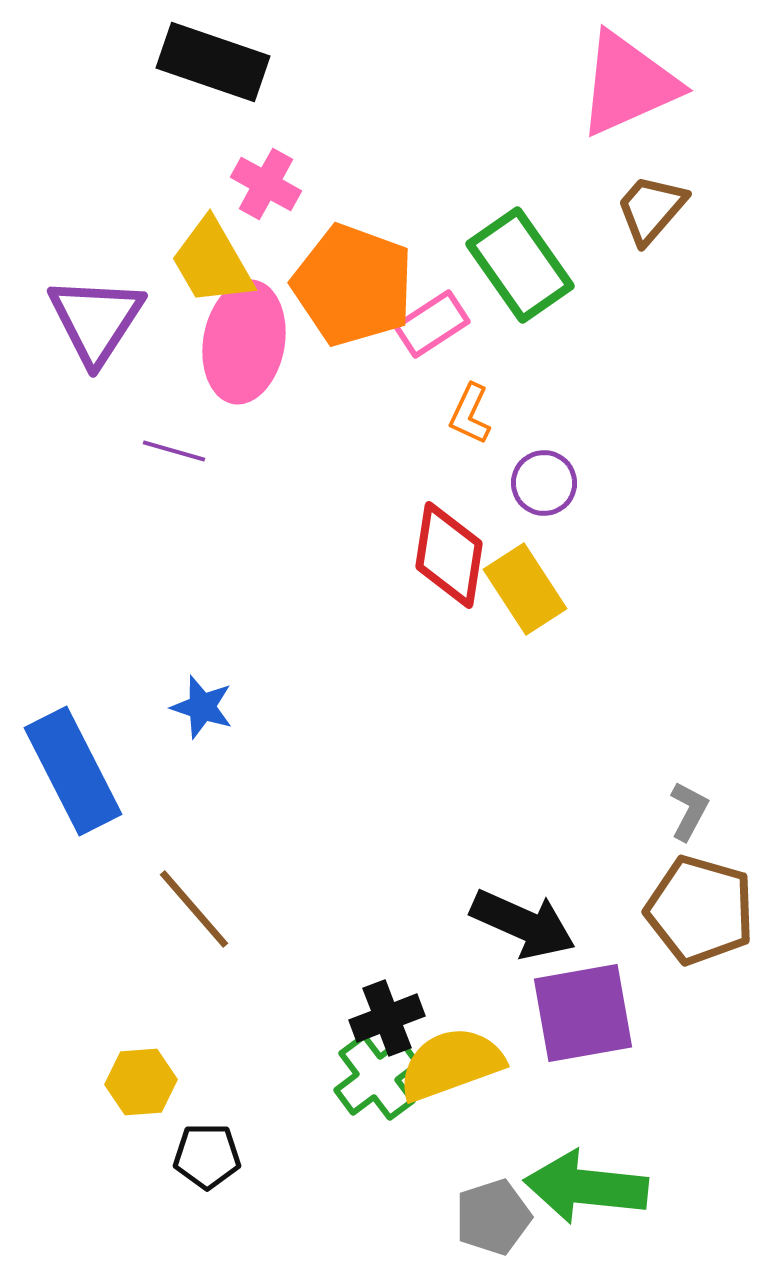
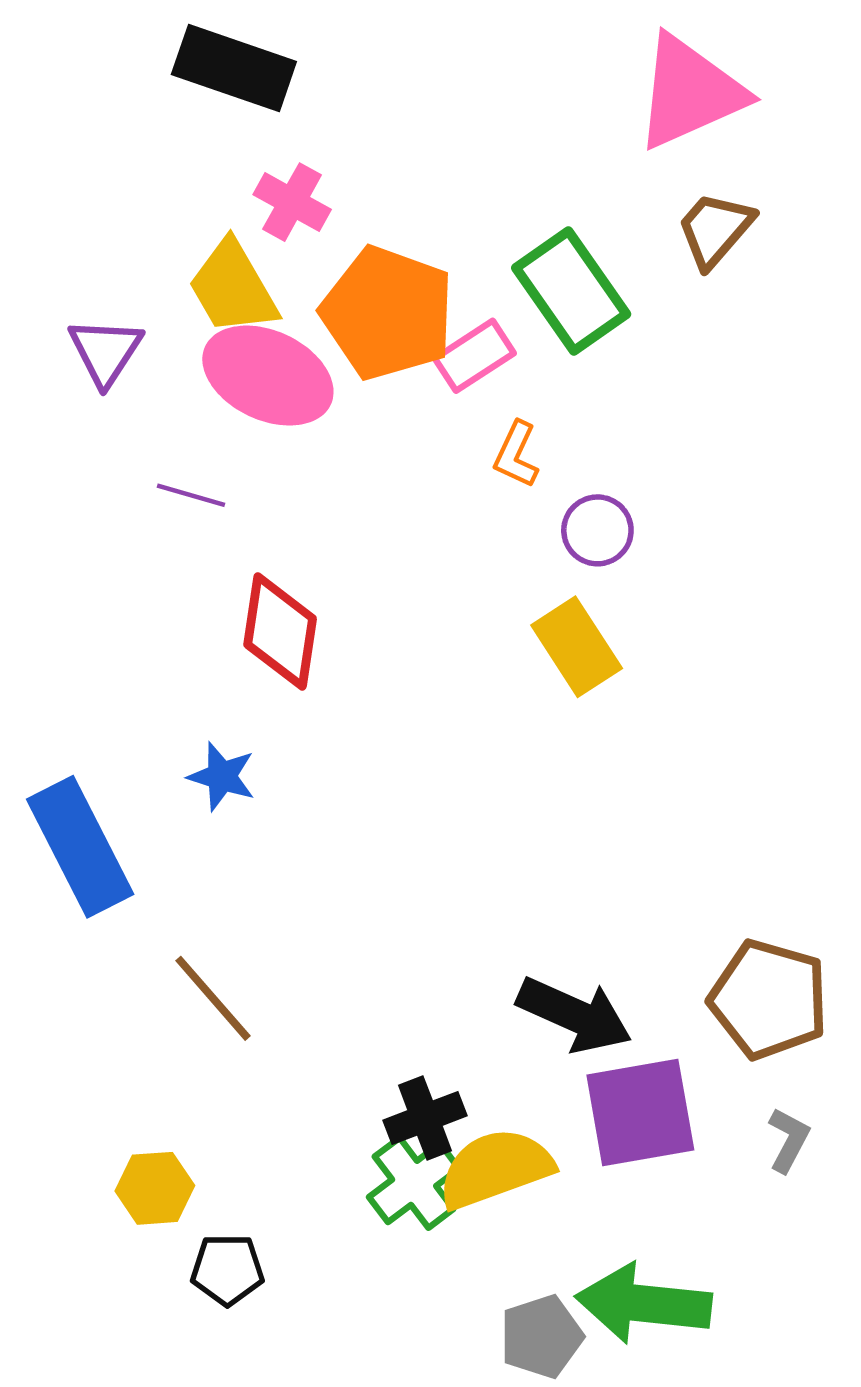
purple triangle: (96, 320) -> (105, 351), size x0.7
pink ellipse: (244, 342) -> (268, 376), turned -75
red diamond: (449, 555) -> (280, 631), moved
gray L-shape: (689, 811) -> (789, 1140), moved

